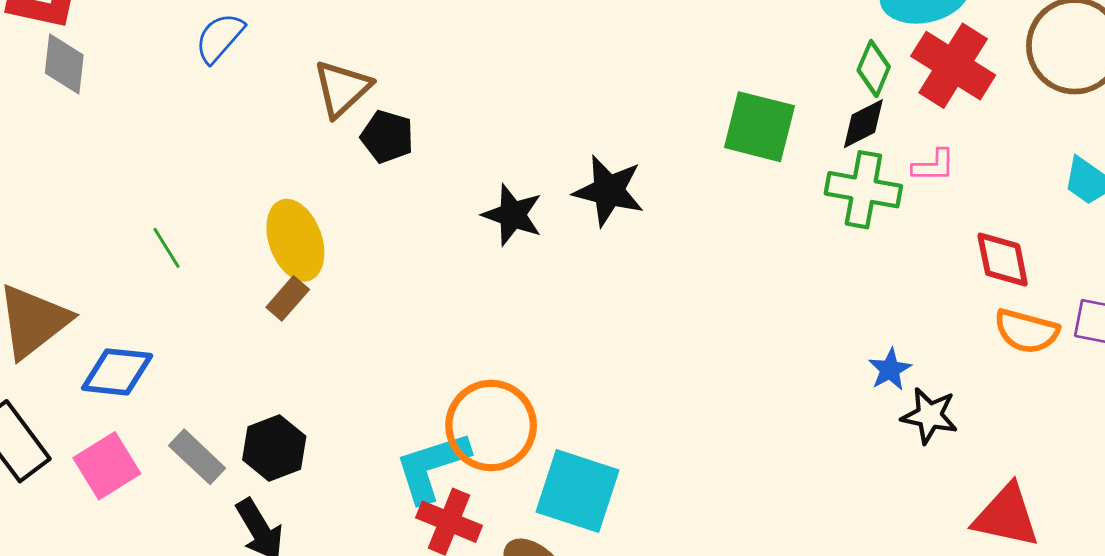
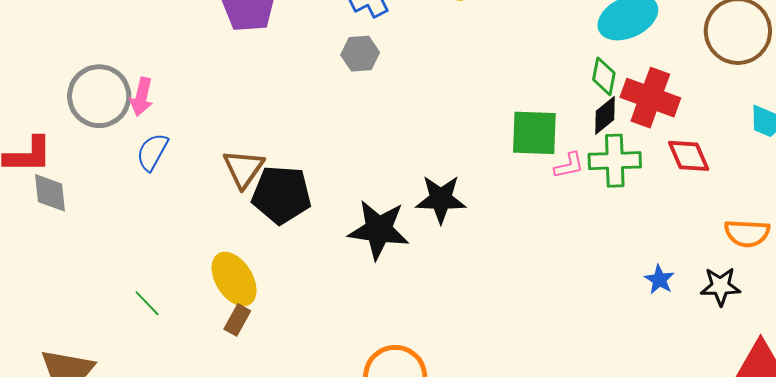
red cross: (953, 66) -> (650, 98), moved
black pentagon: (387, 137) -> (281, 195), size x1.6
pink L-shape: (934, 166) -> (569, 165), moved
black star: (513, 215) -> (379, 230), size x1.4
red diamond: (1003, 260) -> (689, 156), moved
black star: (930, 416) -> (720, 286), moved

